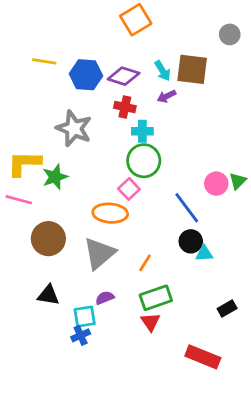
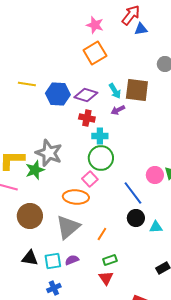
gray star: (74, 128) -> (49, 153), moved
cyan triangle: (204, 253) -> (156, 227), moved
green rectangle: (156, 298) -> (110, 260), size x0.6
cyan square: (85, 317) -> (53, 261), moved

